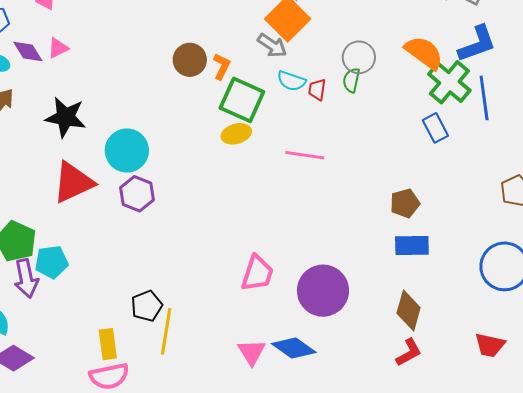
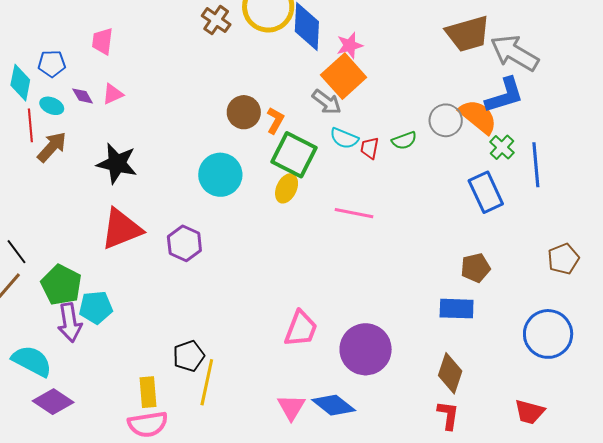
blue L-shape: (477, 44) -> (505, 95), moved
purple diamond: (28, 51) -> (83, 96), size x0.7
gray circle: (359, 57) -> (446, 120), moved
green semicircle: (351, 80) -> (404, 140), turned -125
green cross: (449, 82) -> (502, 147), size x0.6
blue rectangle: (435, 128) -> (486, 192), size x1.4
yellow ellipse: (236, 134) -> (287, 188), turned -52
cyan circle: (127, 151) -> (220, 175), moved
brown pentagon: (405, 203) -> (475, 268), moved
red L-shape: (409, 352) -> (448, 415), turned -56

